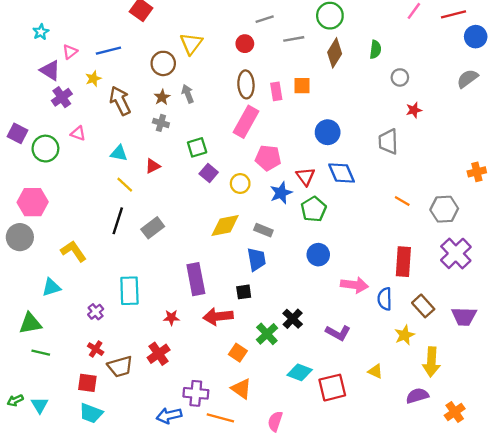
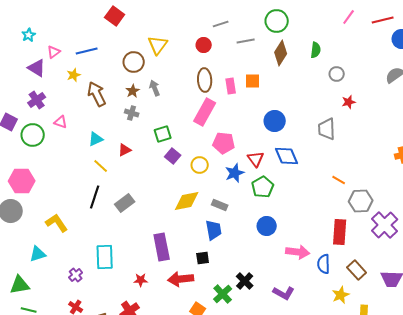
purple cross: (62, 97) -> (37, 100), moved
cyan triangle: (119, 153) -> (96, 139), turned -35
gray hexagon: (444, 209) -> (361, 201), moved

